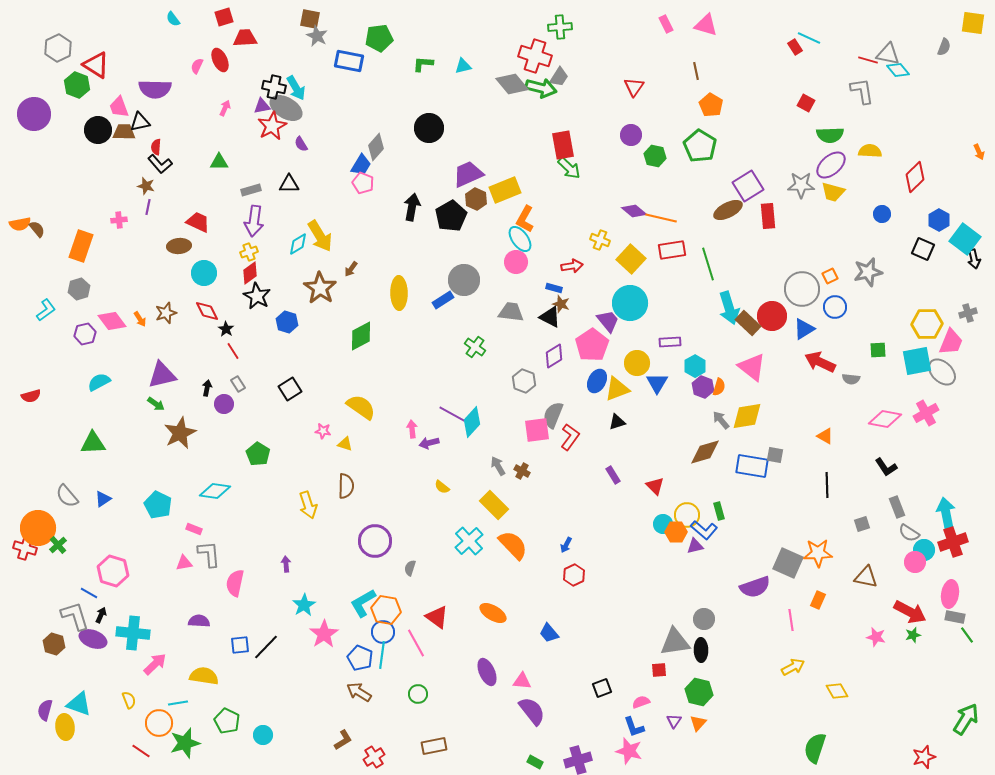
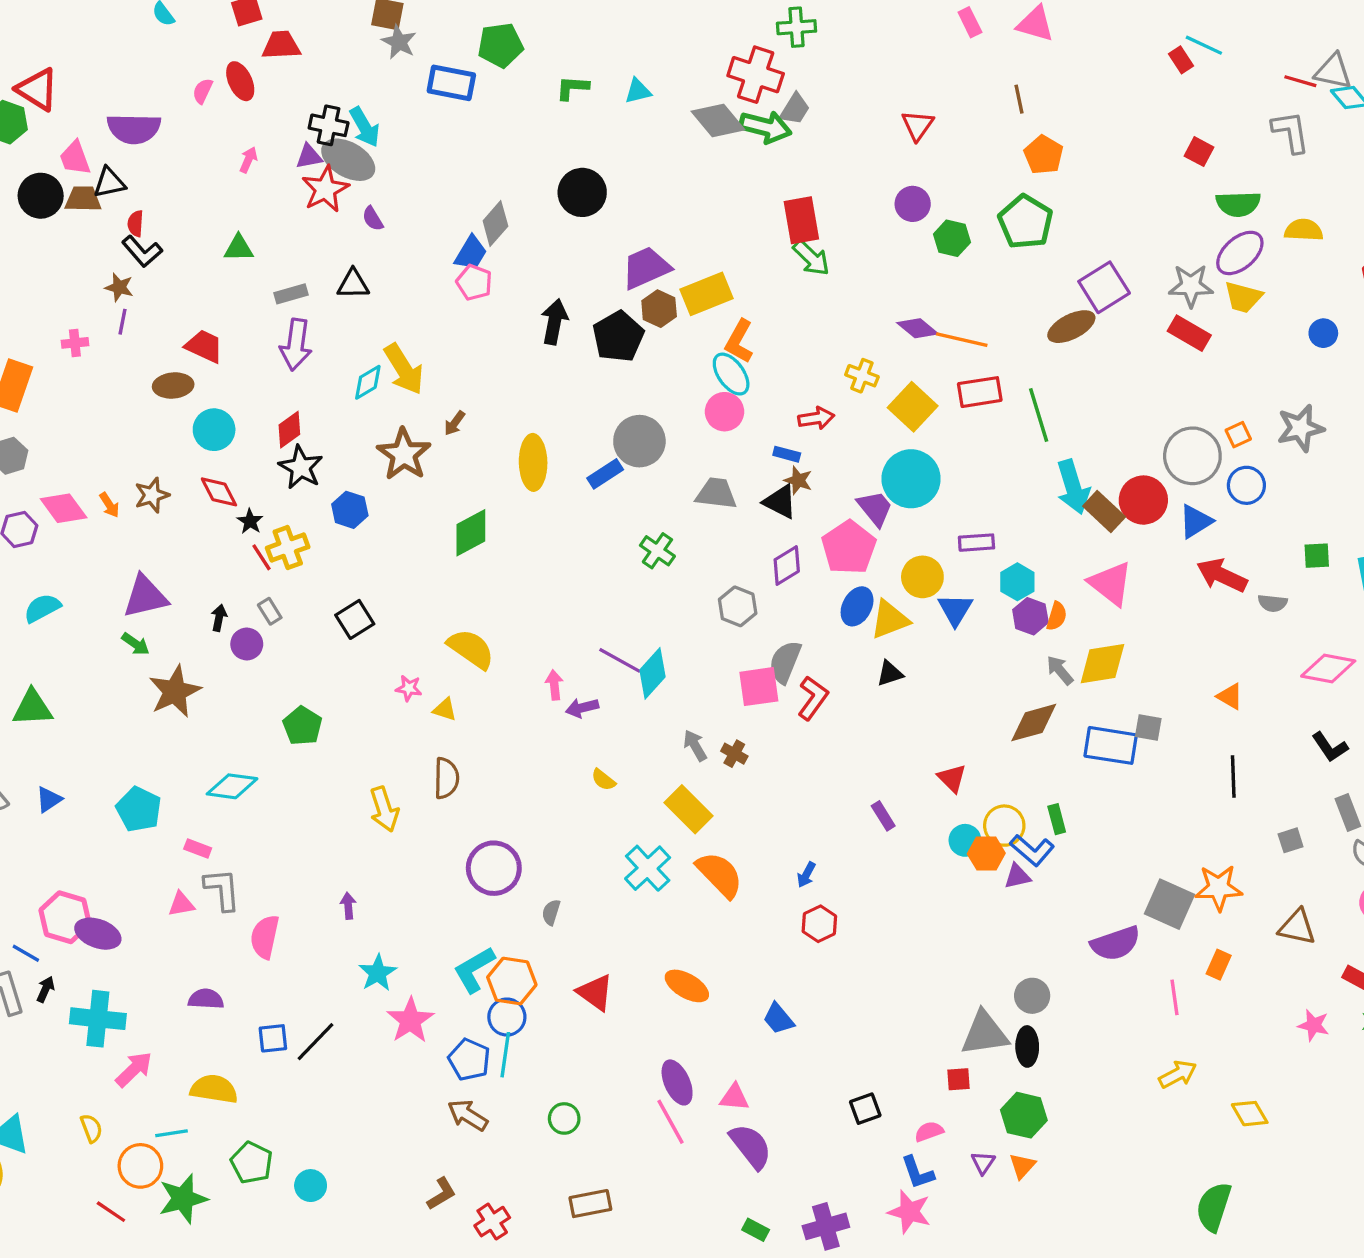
red rectangle: (768, 216) -> (1189, 333), moved, turned -55
yellow cross: (249, 252) -> (288, 547), moved, size x1.4
purple rectangle: (613, 475) -> (883, 816), moved
purple ellipse: (93, 639) -> (98, 934), moved
pink line: (416, 643) -> (671, 1122), moved

